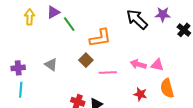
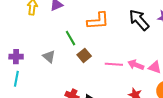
green line: (69, 24) -> (71, 38), moved
orange L-shape: (100, 38) -> (98, 21), moved
pink line: (108, 72) -> (114, 64), moved

